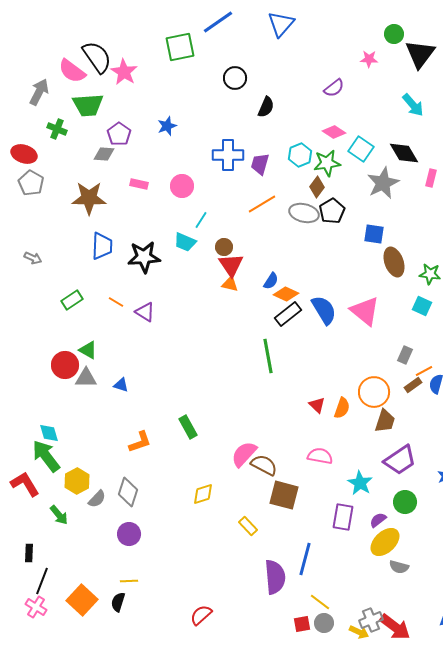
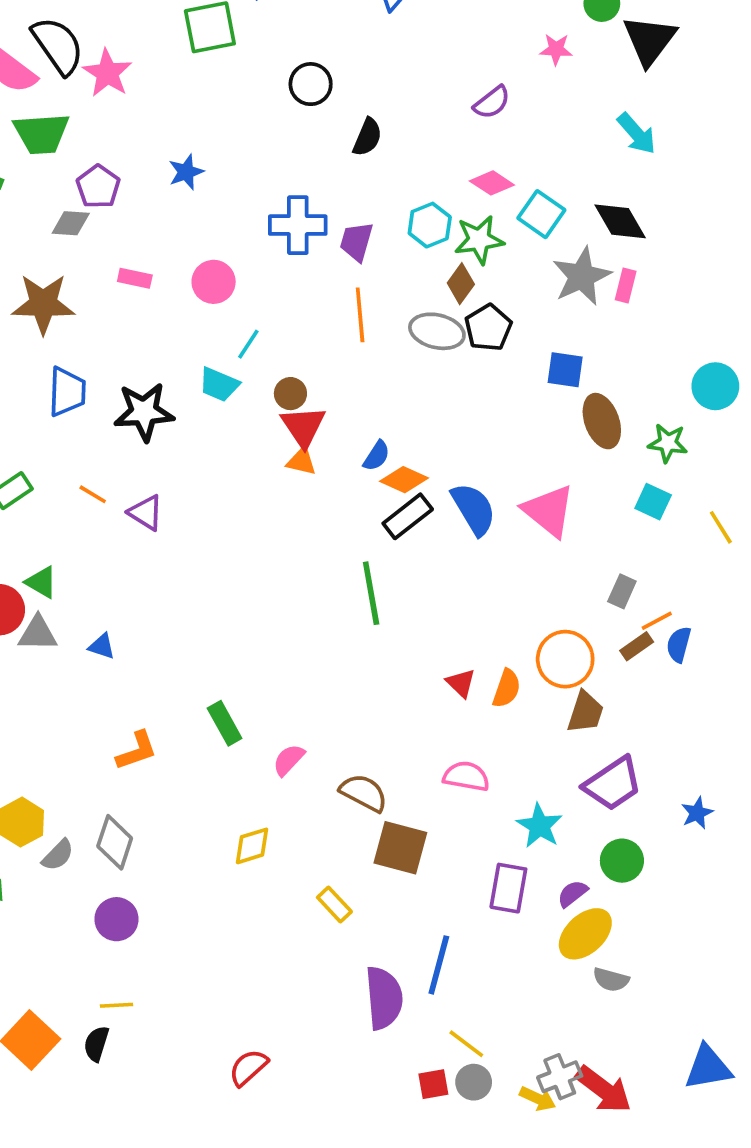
pink rectangle: (431, 178) -> (626, 286), moved
orange line: (262, 204) -> (360, 315), turned -64
pink semicircle: (244, 454) -> (289, 760), moved, size x0.7

